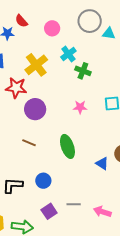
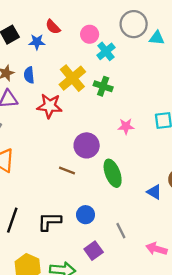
cyan cross: (68, 54) -> (106, 51), moved
green cross: (83, 71) -> (103, 86), moved
purple circle: (35, 109) -> (87, 145), moved
gray line: (74, 204) -> (121, 231), moved, turned 64

